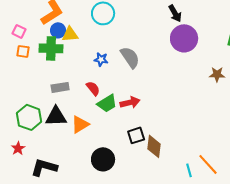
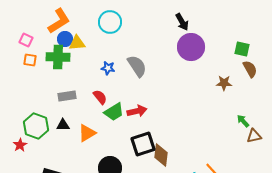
black triangle: (56, 116) -> (63, 125), size x0.6
black square: (136, 135) -> (143, 144), size x1.4
red star: (18, 148) -> (20, 145), moved

